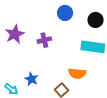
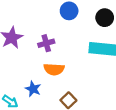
orange semicircle: (77, 73) -> (54, 69), moved

